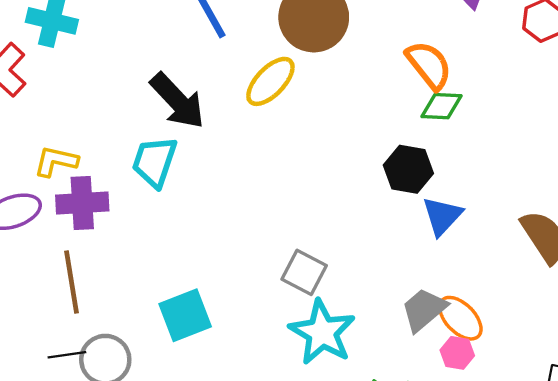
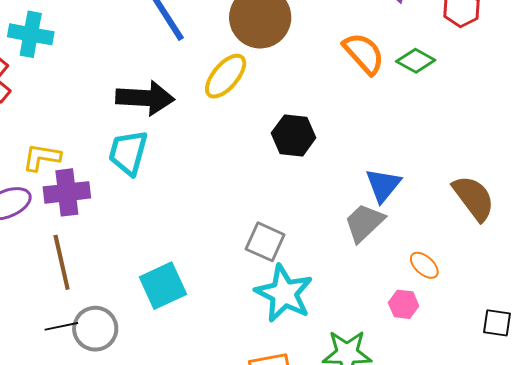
black arrow: (178, 101) -> (145, 98), turned -40
green diamond: (441, 106) -> (416, 61), moved, turned 30
black hexagon: (408, 169) -> (294, 135), moved
gray trapezoid: (424, 310) -> (364, 223), moved
orange ellipse: (460, 318) -> (424, 265), moved, size x0.7

